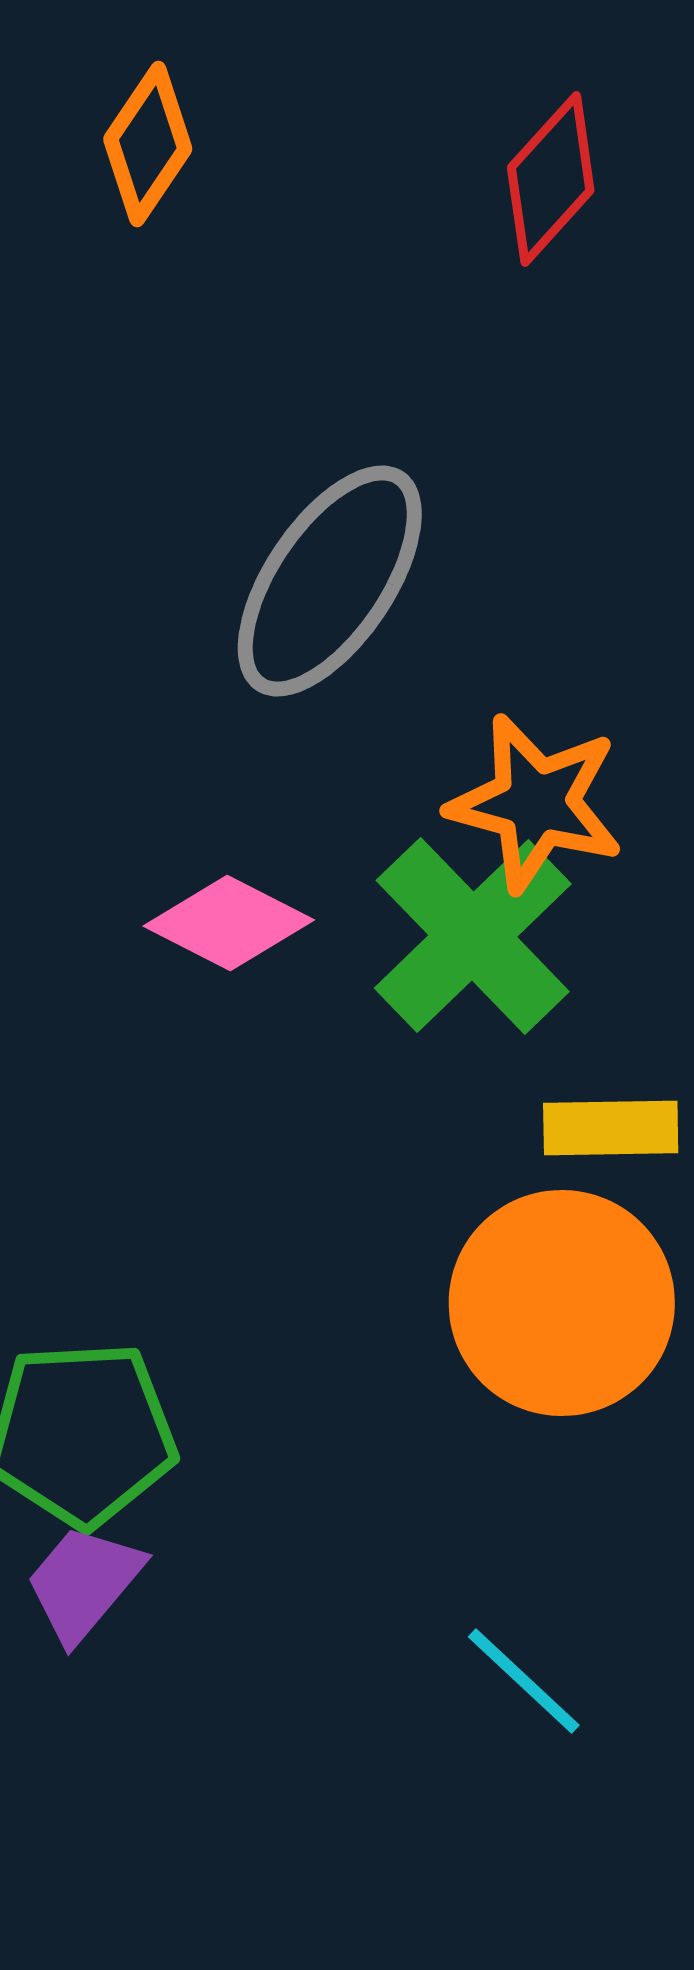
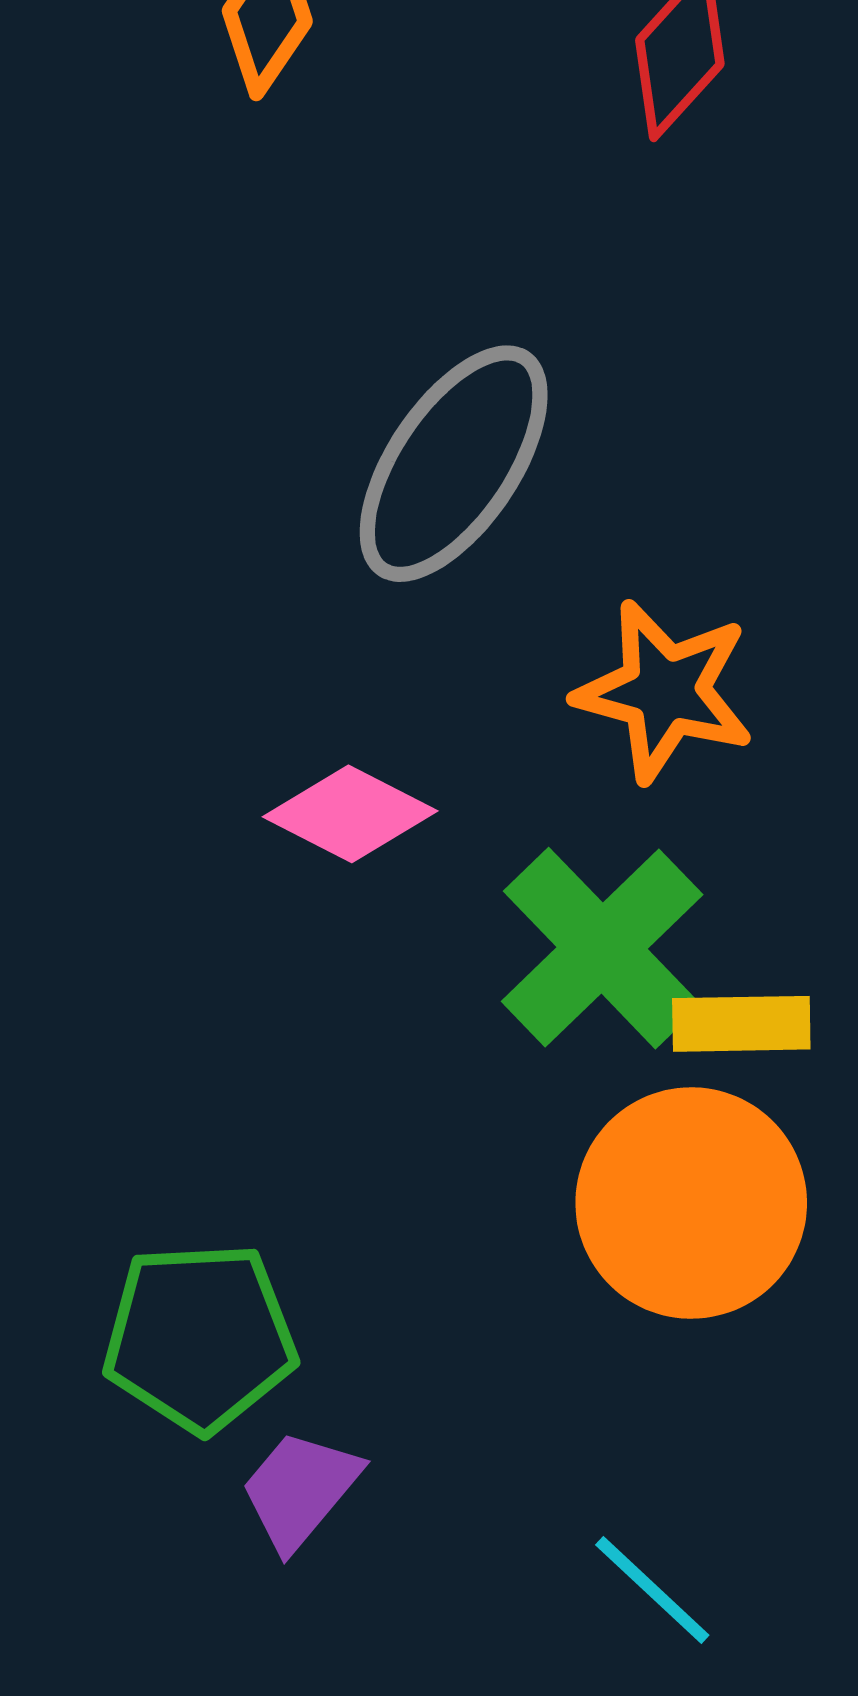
green cross: (473, 936) -> (602, 948), moved
purple trapezoid: (84, 1583) -> (300, 1490), moved

